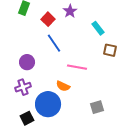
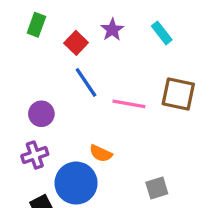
cyan rectangle: (98, 28) -> (162, 33), moved
brown square: (110, 50) -> (178, 94), size x1.5
pink line: (77, 67) -> (129, 104), moved

